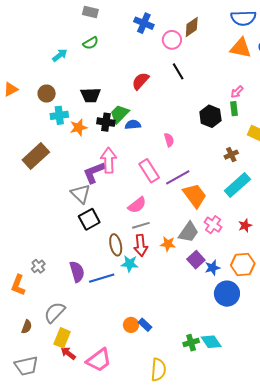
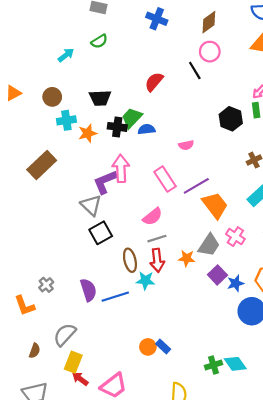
pink circle: (172, 40) -> (210, 52), moved
pink semicircle: (169, 140) -> (186, 145), turned 96
orange L-shape: (18, 285) -> (25, 306), turned -40

